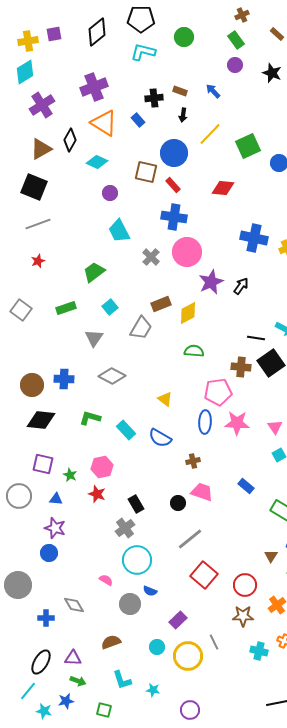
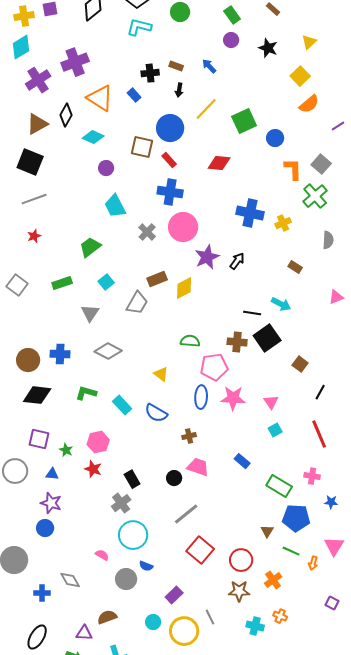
purple cross: (94, 87) -> (75, 62), moved
green semicircle: (194, 351) -> (190, 341), moved
purple triangle: (73, 658) -> (84, 633), moved

